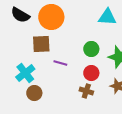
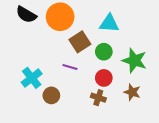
cyan triangle: (107, 17) -> (109, 23), moved
brown square: (41, 44) -> (80, 42), moved, turned -30
brown circle: (34, 93) -> (51, 95), moved

